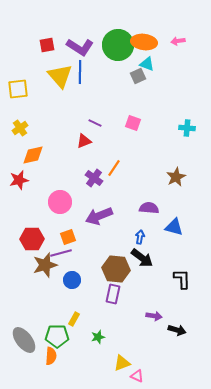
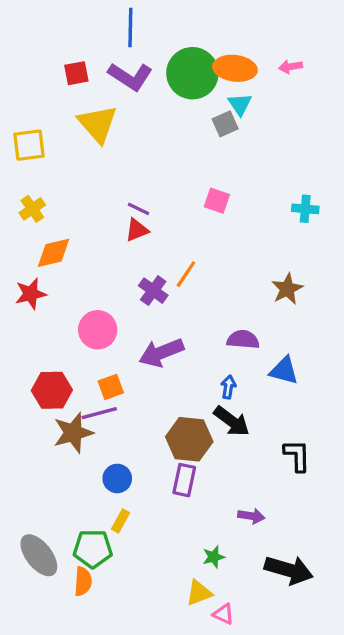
cyan triangle: (147, 64) -> (240, 104), turned 35
blue line: (80, 72) -> (130, 27), moved
purple line: (95, 123) -> (139, 209), moved
blue circle: (72, 280) -> (117, 478), moved
black arrow: (177, 330) -> (289, 570), moved, size x1.6
green star: (98, 337) -> (214, 557), moved

